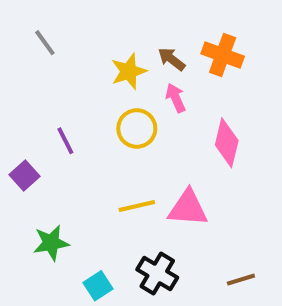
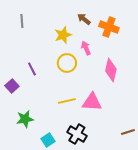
gray line: (45, 43) -> (22, 21), turned 32
brown arrow: (172, 59) -> (84, 19), moved
brown line: (241, 280) -> (128, 132), moved

